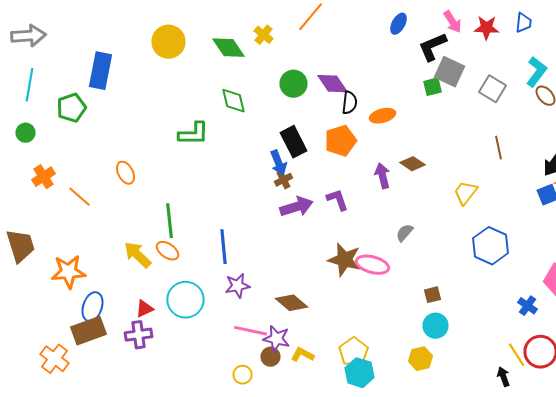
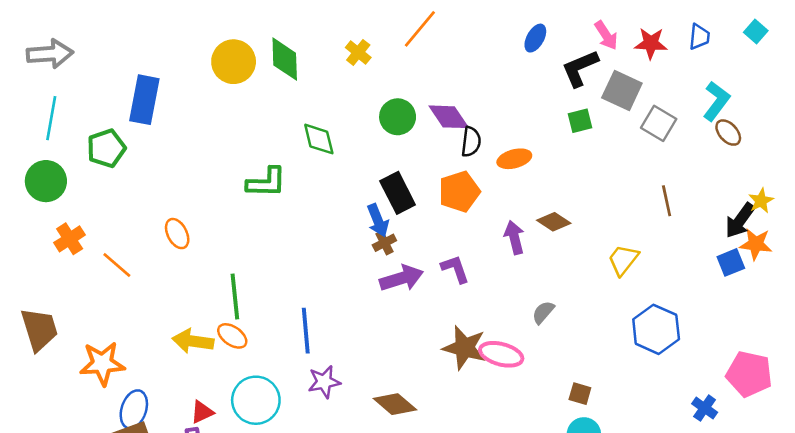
green diamond: (228, 48) -> (285, 59), moved, turned 32
gray square: (450, 72) -> (622, 91), moved
green circle: (26, 133) -> (46, 181), size x1.6
yellow arrow: (138, 255) -> (193, 341), turned -36
brown square: (432, 295) -> (580, 394), turned 30

